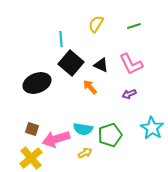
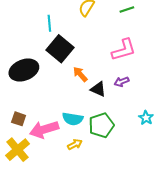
pink L-shape: (131, 64) -> (124, 50), turned -80
black triangle: (101, 65) -> (98, 89), moved
cyan star: (152, 128) -> (146, 118), size x0.6

